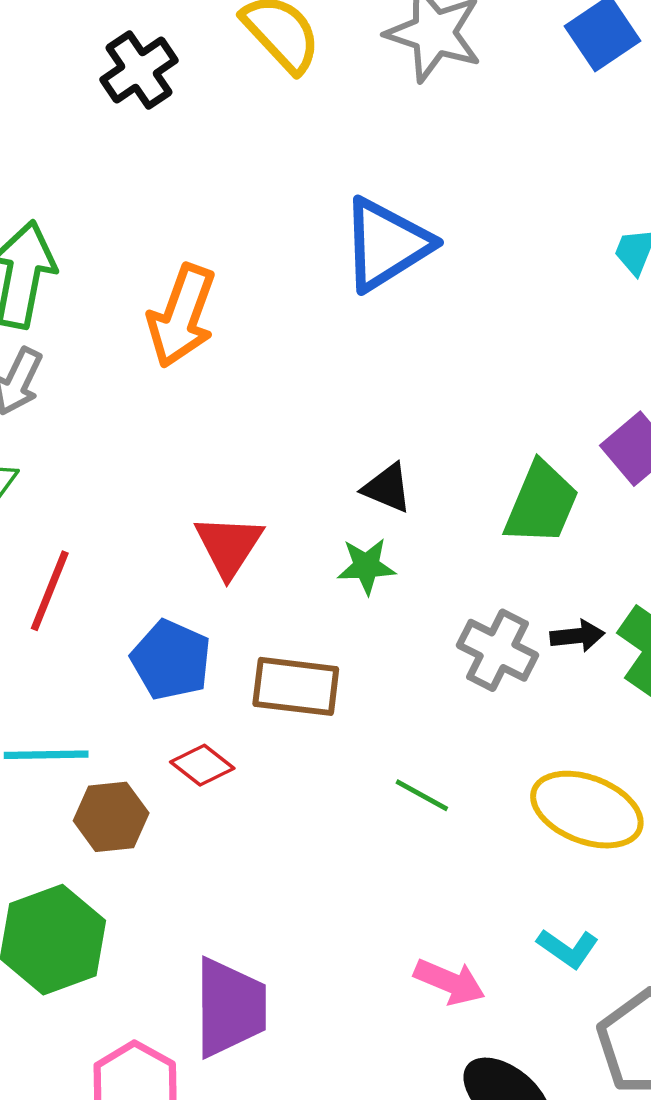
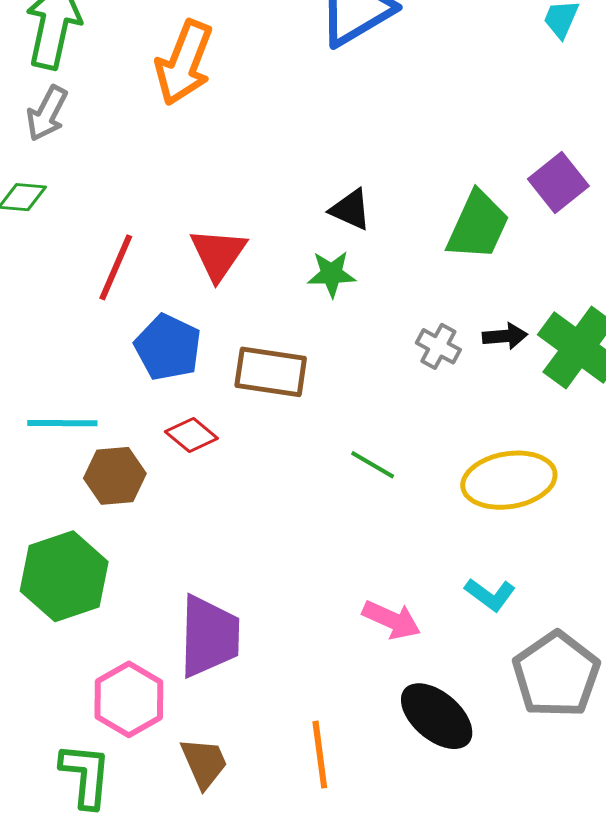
red line: (50, 591) -> (116, 267), moved
gray cross: (497, 650) -> (438, 346), size x0.7
yellow ellipse: (587, 810) -> (509, 480), turned -32

